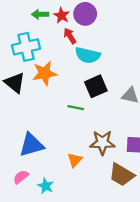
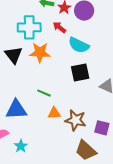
red arrow: (70, 36) -> (59, 27), moved, turned -32
green line: (76, 108) -> (44, 93), moved
orange triangle: (75, 160) -> (54, 113), moved, turned 32

